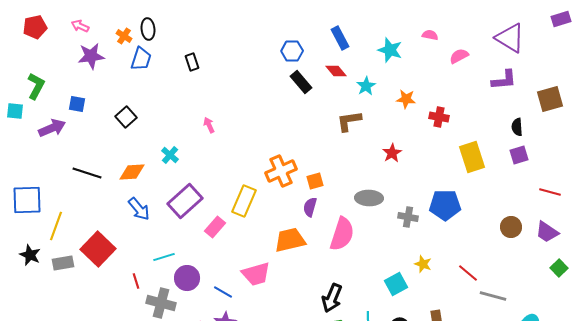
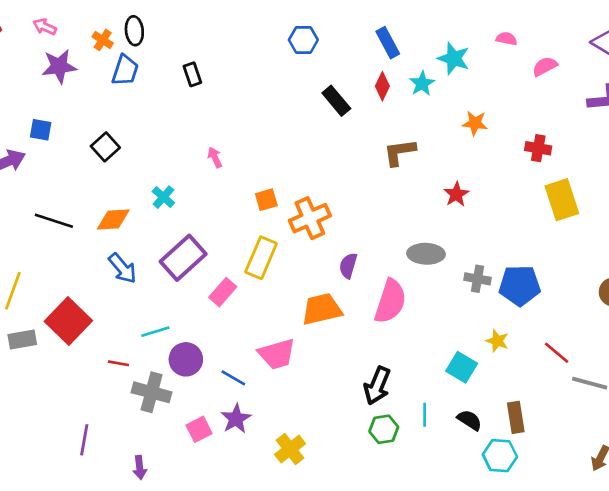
blue hexagon: (292, 51) -> (303, 40), moved
red diamond: (336, 71) -> (382, 86), turned 65
cyan star: (366, 86) -> (422, 84), moved
red cross: (439, 117) -> (538, 148), moved
orange square: (315, 181) -> (266, 200), moved
blue pentagon: (445, 205) -> (520, 285), moved
red line: (136, 281) -> (119, 363), turned -63
cyan square: (396, 284) -> (462, 367), turned -30

